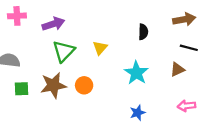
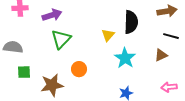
black semicircle: (143, 32) -> (131, 22), size x1.6
yellow triangle: (100, 48) -> (108, 35), moved
brown star: (53, 85) -> (52, 85), moved

